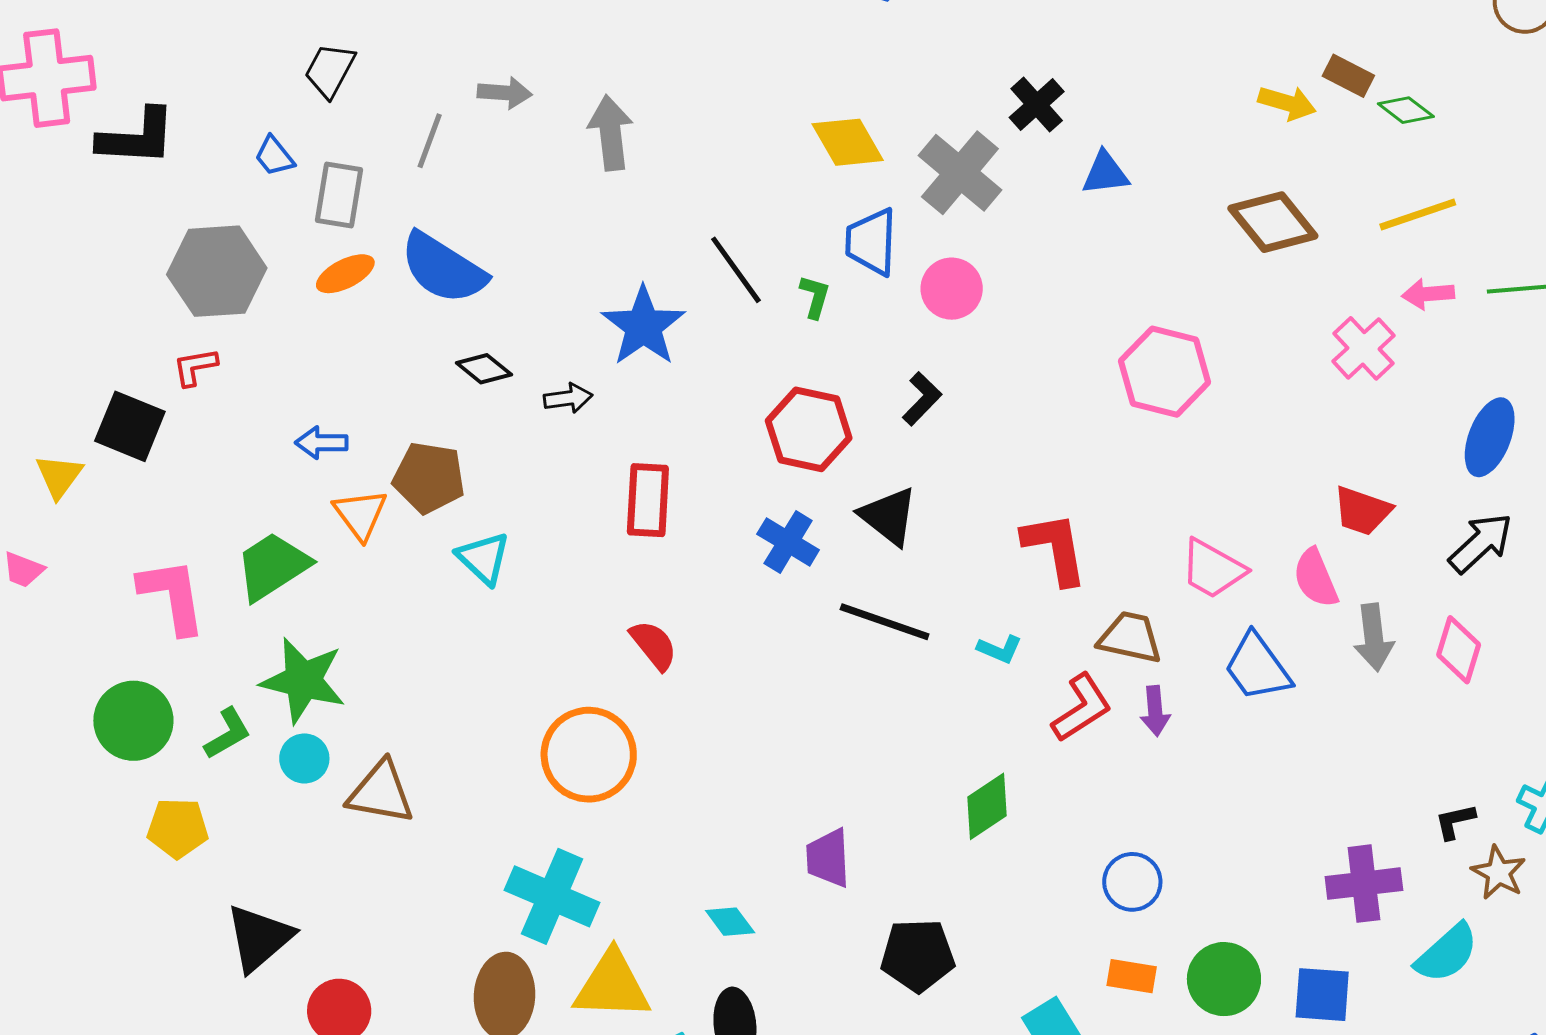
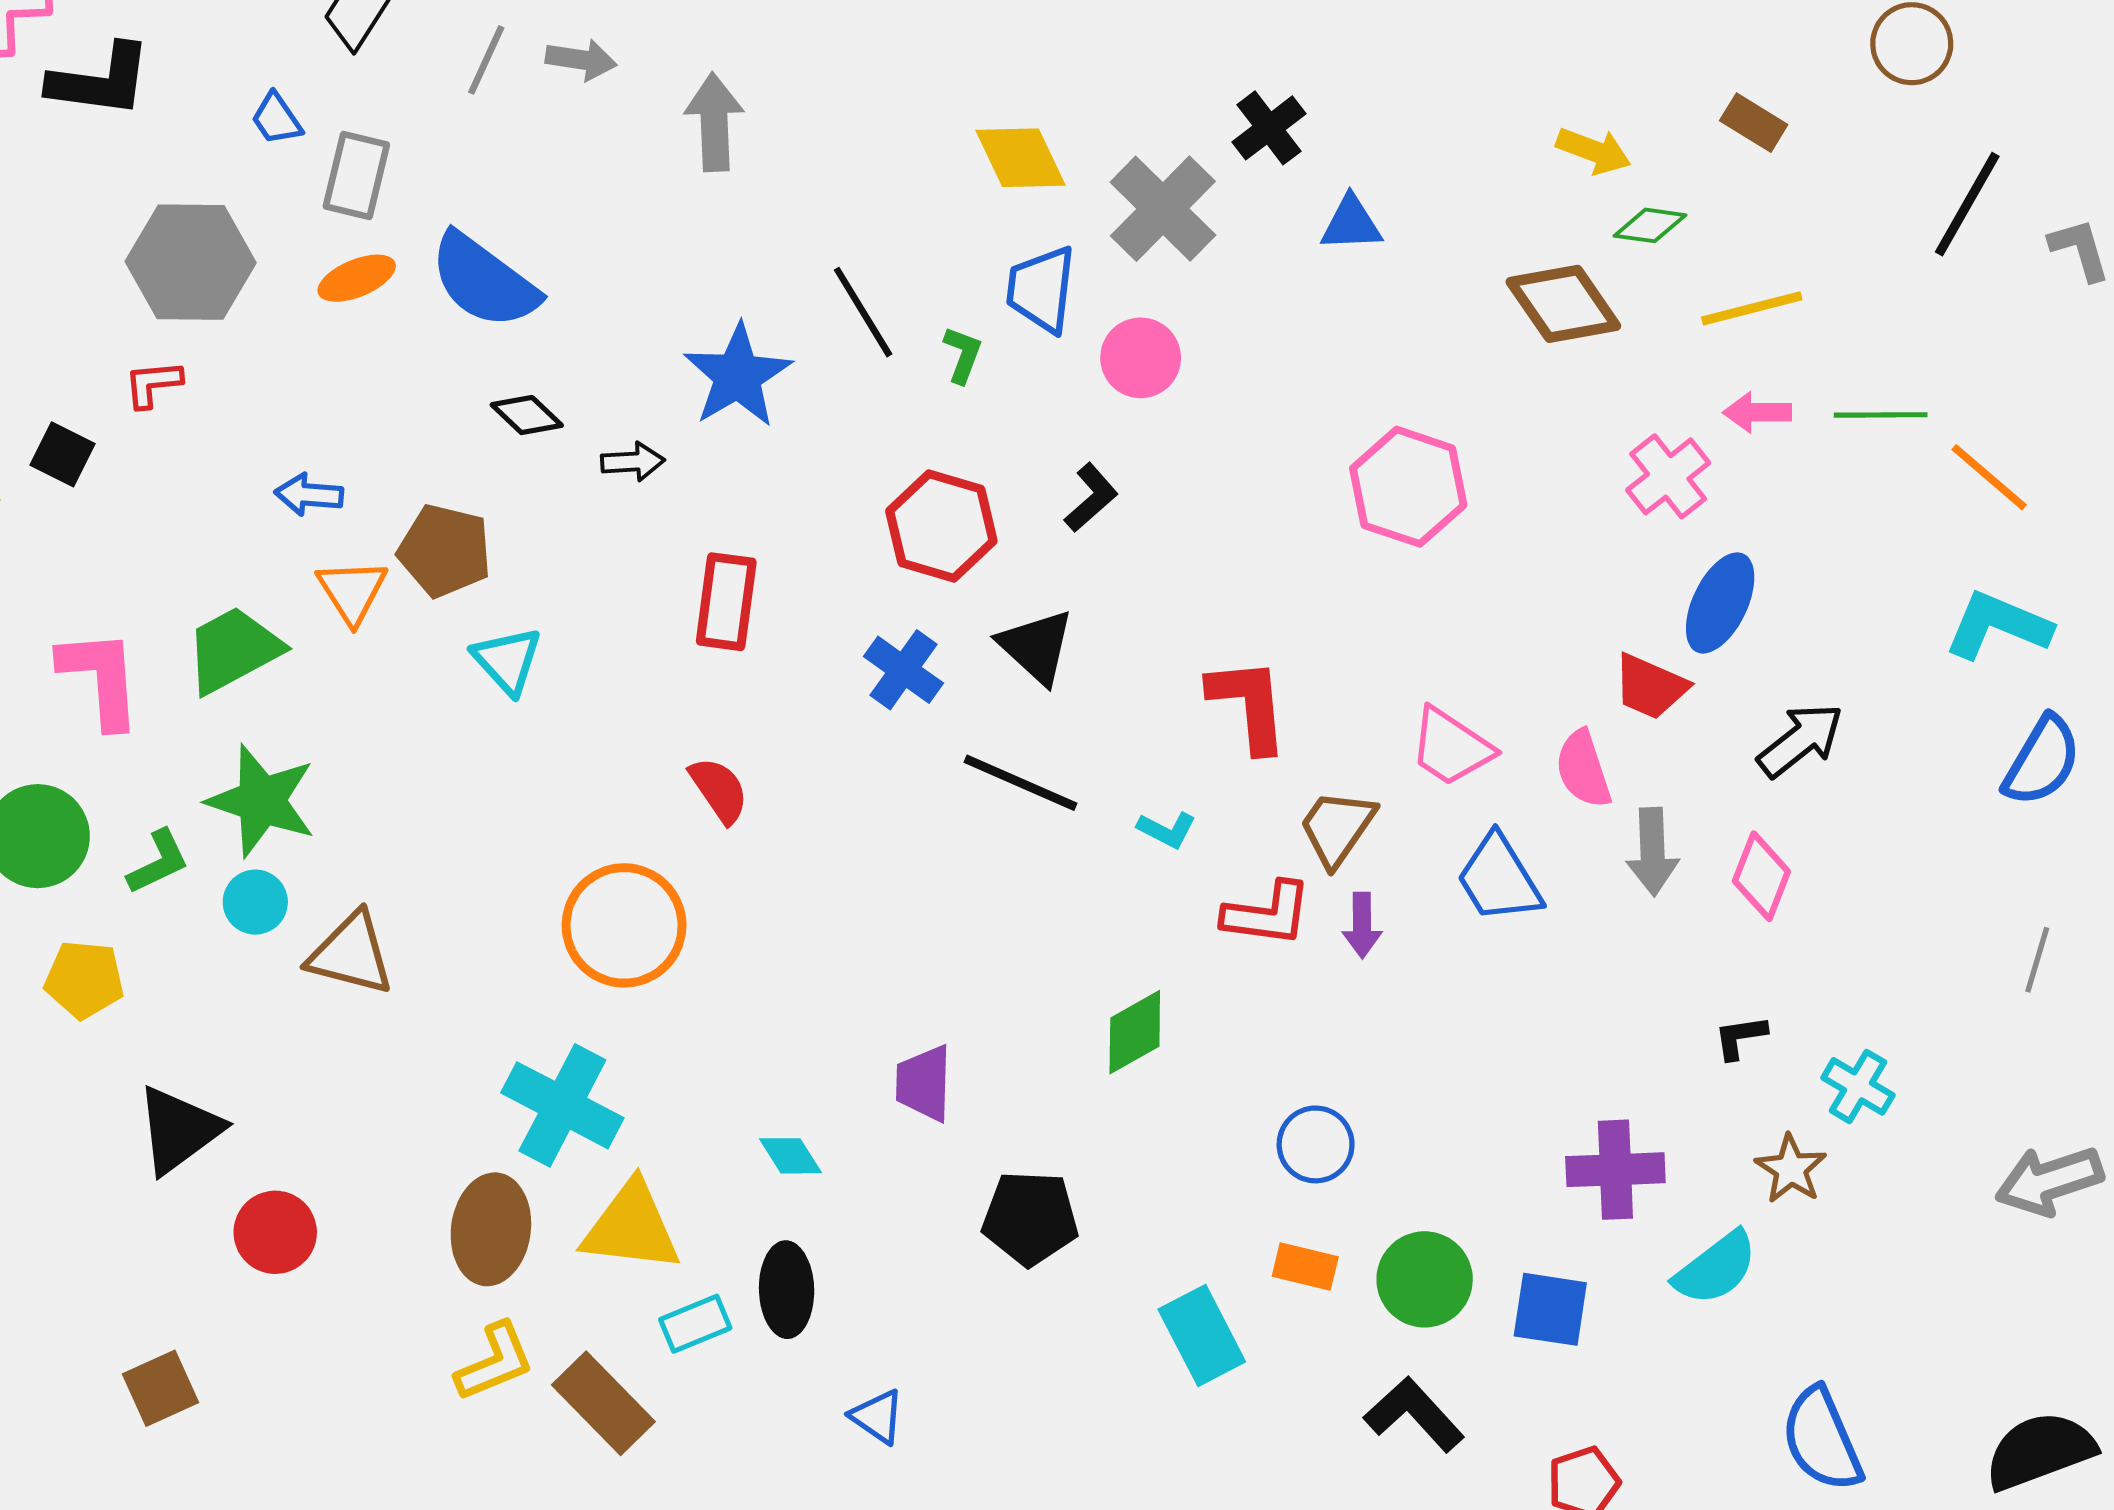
brown rectangle: (1348, 76) -> (1754, 123), moved
green diamond: (1406, 110) -> (1650, 225), moved, turned -34
gray line: (430, 141) -> (486, 60), moved
black square: (130, 426) -> (62, 454), size x0.7
blue ellipse: (1490, 437) -> (1720, 603), moved
brown trapezoid: (1130, 638) -> (1337, 828), turned -72
red L-shape: (1082, 708) -> (1267, 914), turned 36
black L-shape: (1455, 821) -> (1740, 1037), moved

